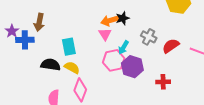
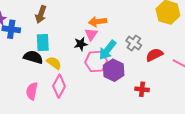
black star: (123, 18) -> (81, 44), moved
brown arrow: (39, 22) -> (41, 14), moved
cyan rectangle: (69, 47) -> (43, 42), moved
cyan arrow: (123, 47) -> (107, 50), size x1.5

